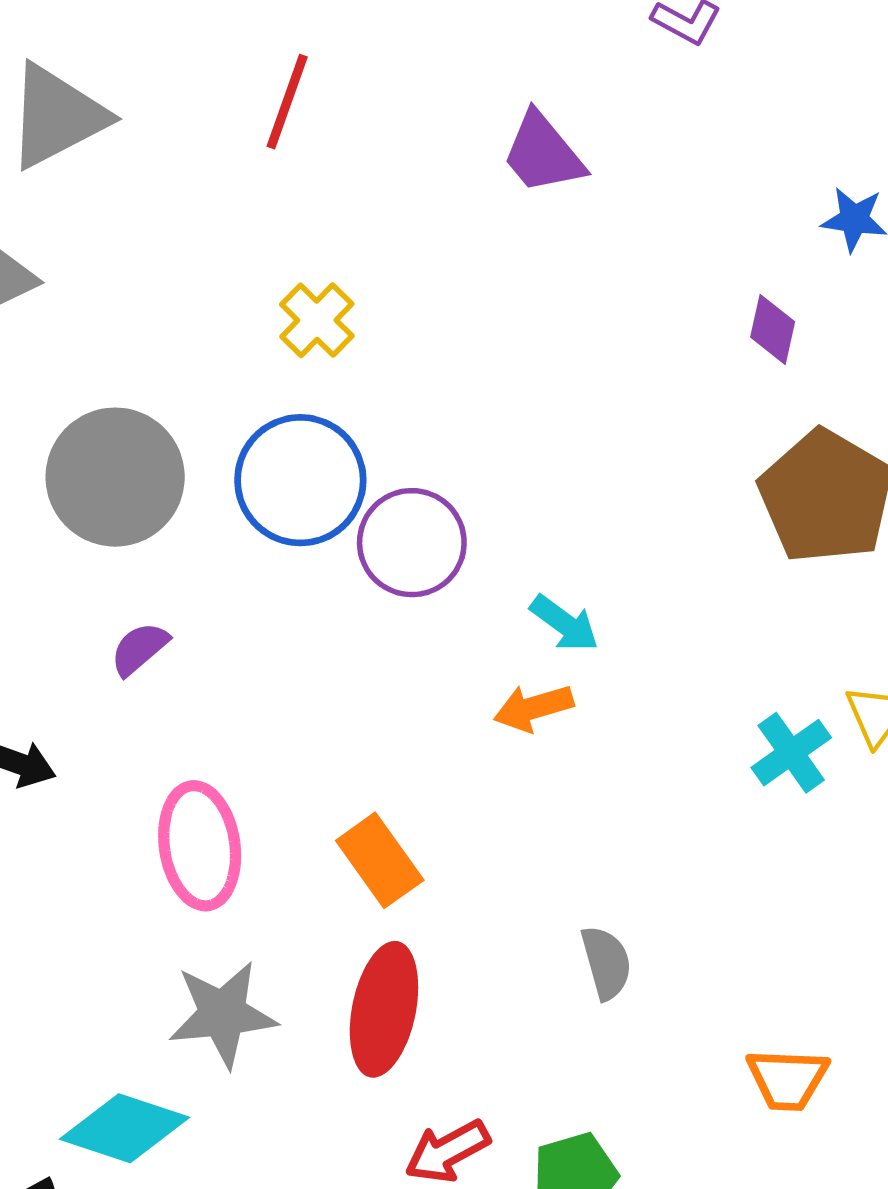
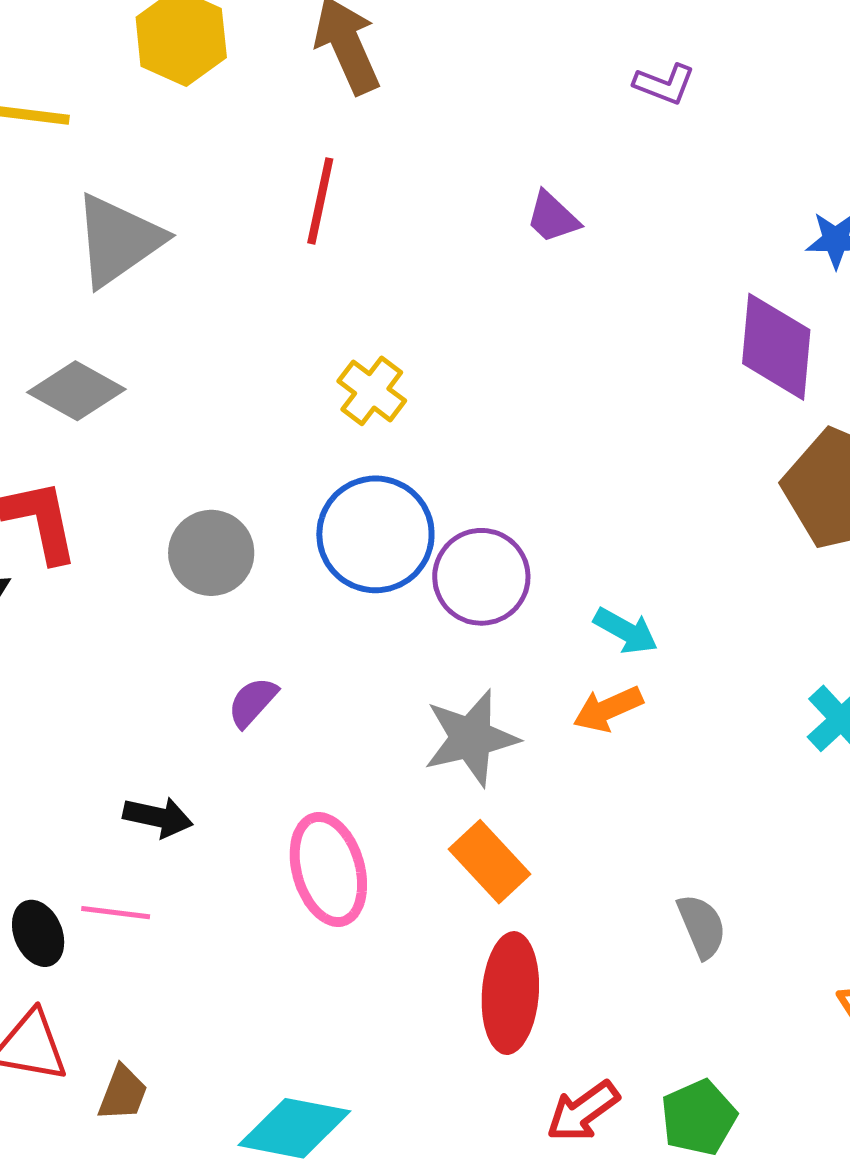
purple trapezoid: (543, 153) -> (553, 217), size x0.7
purple diamond: (773, 329) -> (776, 347), size x1.8
gray circle: (115, 477) -> (211, 553), size x0.7
gray star: (223, 1014) -> (471, 738), moved

